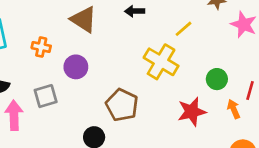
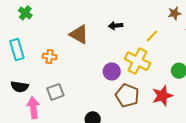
purple circle: (76, 67) -> (112, 71), moved
brown pentagon: (122, 105) -> (127, 95), moved

